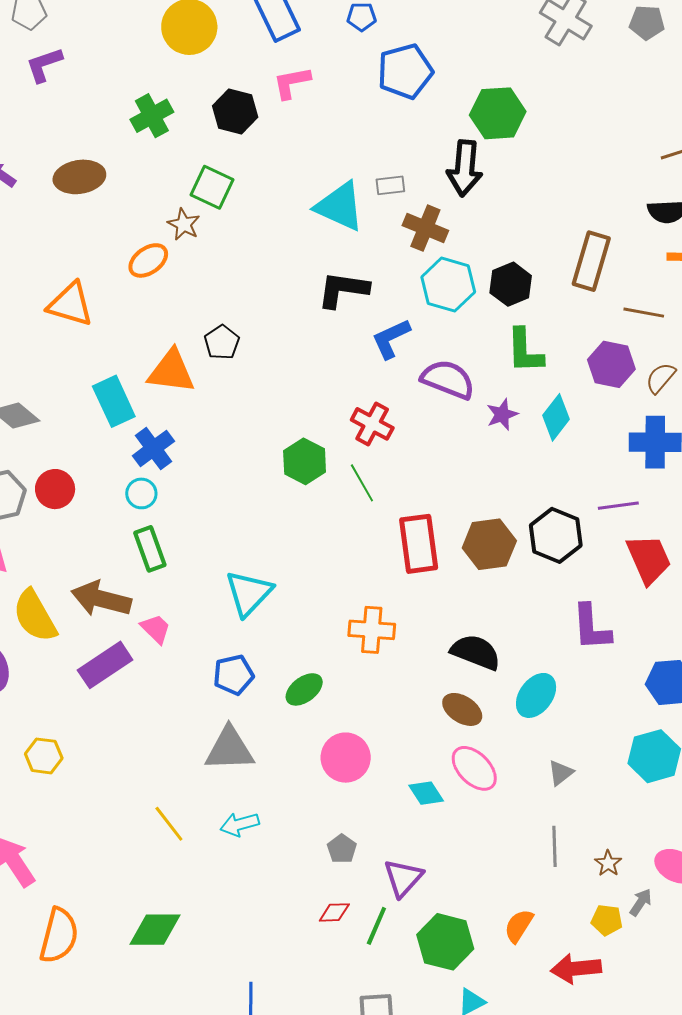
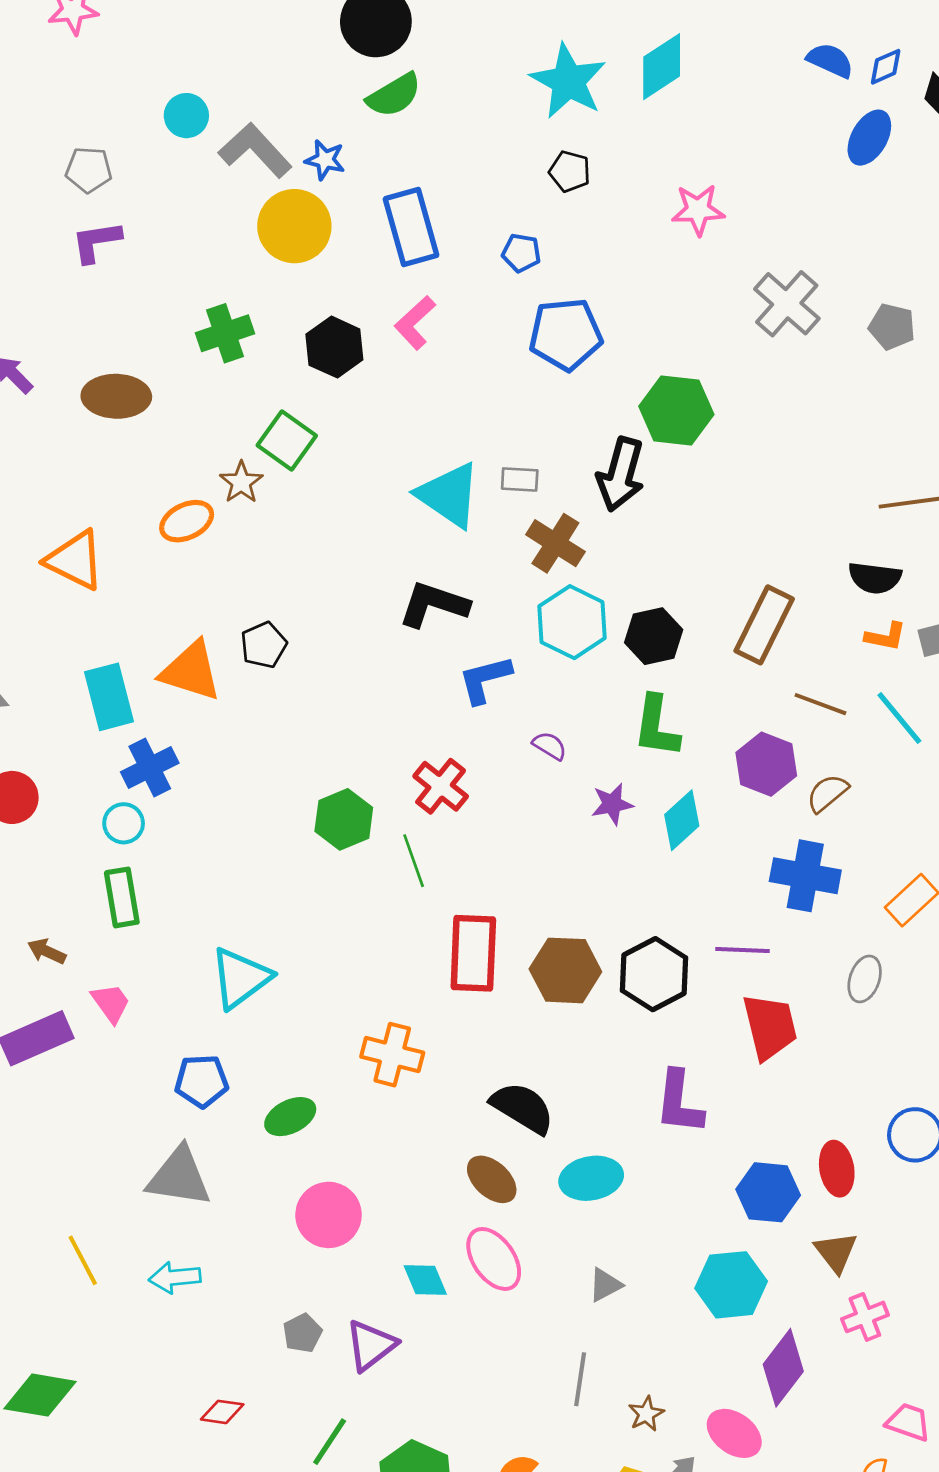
pink L-shape: (292, 83) -> (415, 323), turned -42
purple semicircle: (448, 379) -> (550, 746), size x0.5
brown arrow: (101, 599) -> (47, 951), size x0.5
cyan ellipse: (536, 695) -> (591, 1178), turned 33
purple triangle: (403, 878) -> (371, 1345), moved
red diamond: (334, 912) -> (222, 1412), moved

